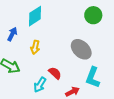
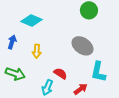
cyan diamond: (35, 16) -> (32, 20), turned 65

